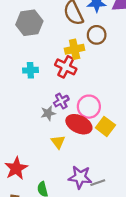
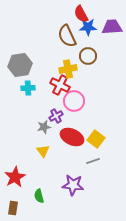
gray hexagon: (29, 23) -> (20, 65), moved
pink circle: (89, 107) -> (74, 101), moved
yellow triangle: (58, 142) -> (43, 151), moved
gray line: (98, 183) -> (93, 161), moved

